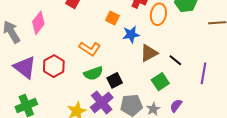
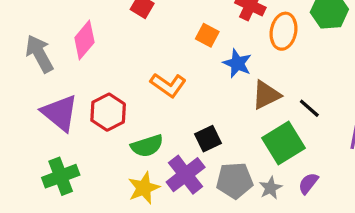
blue star: (131, 34) -> (237, 63), turned 30
green semicircle: (93, 73) -> (147, 146), moved
green square: (160, 82) -> (283, 143), size x1.4

